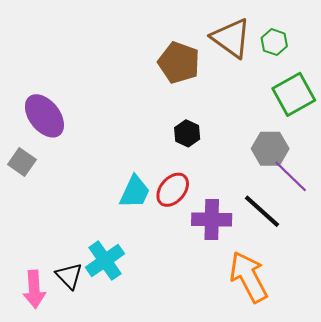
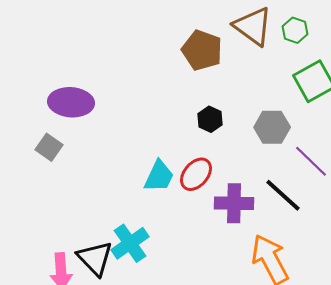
purple ellipse: (44, 116) -> (71, 102), turned -48
gray hexagon: (270, 149) -> (272, 127), moved
black triangle: (69, 276) -> (95, 258), size x1.4

